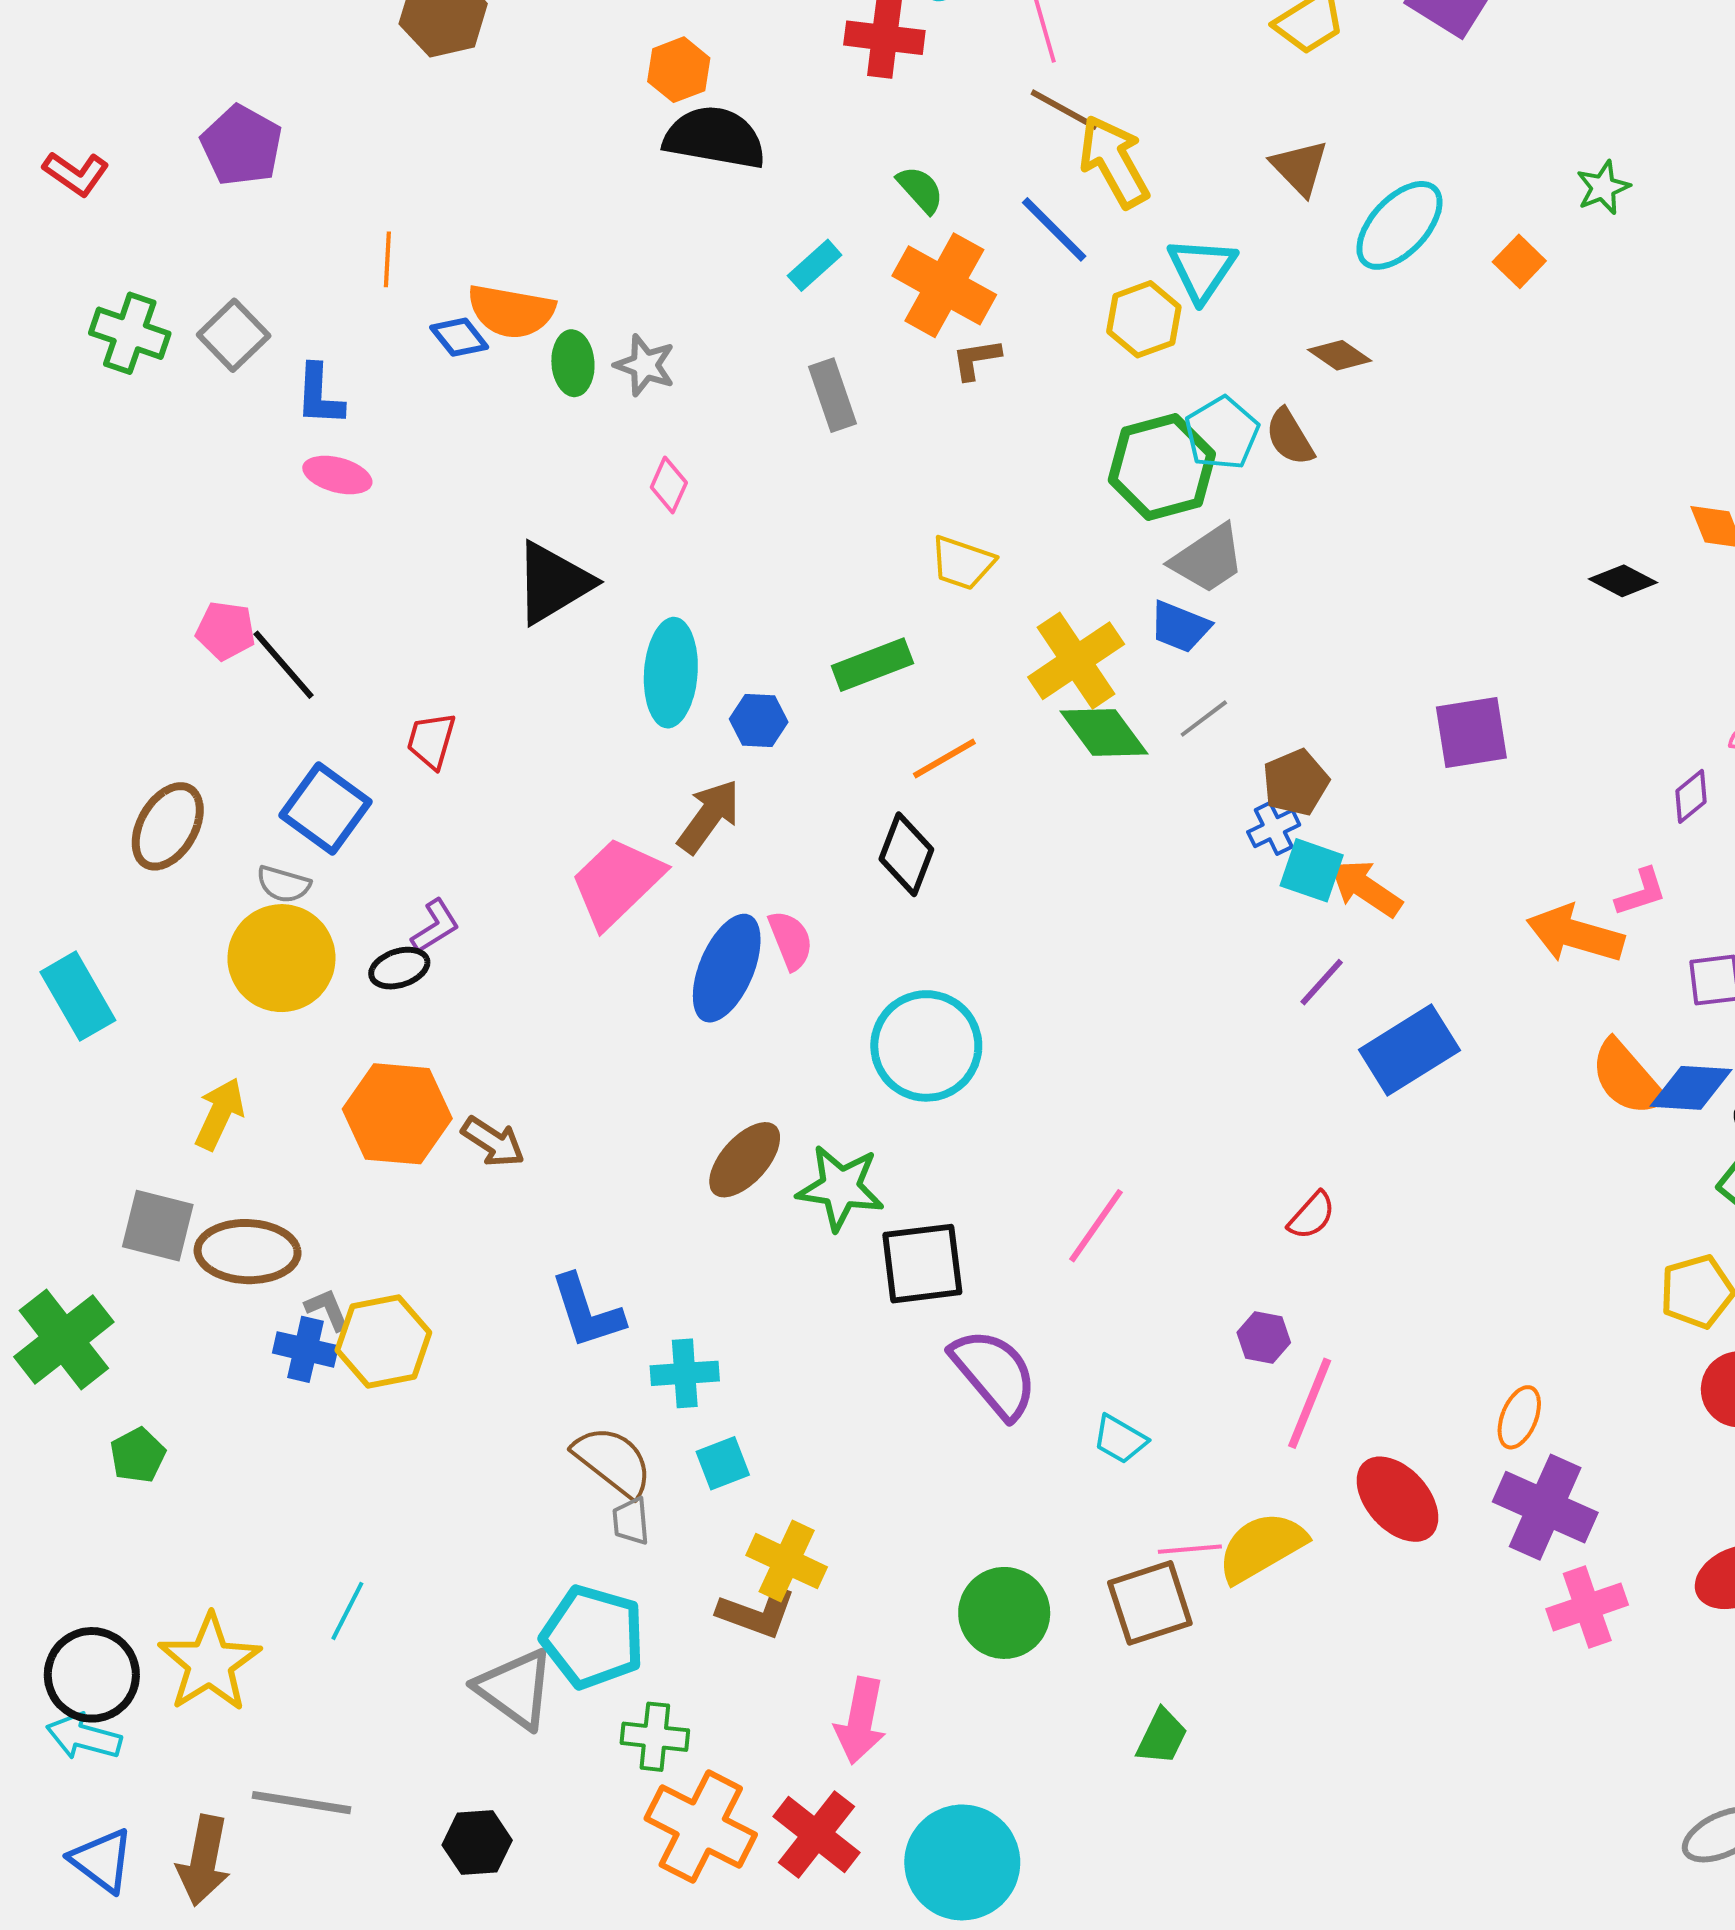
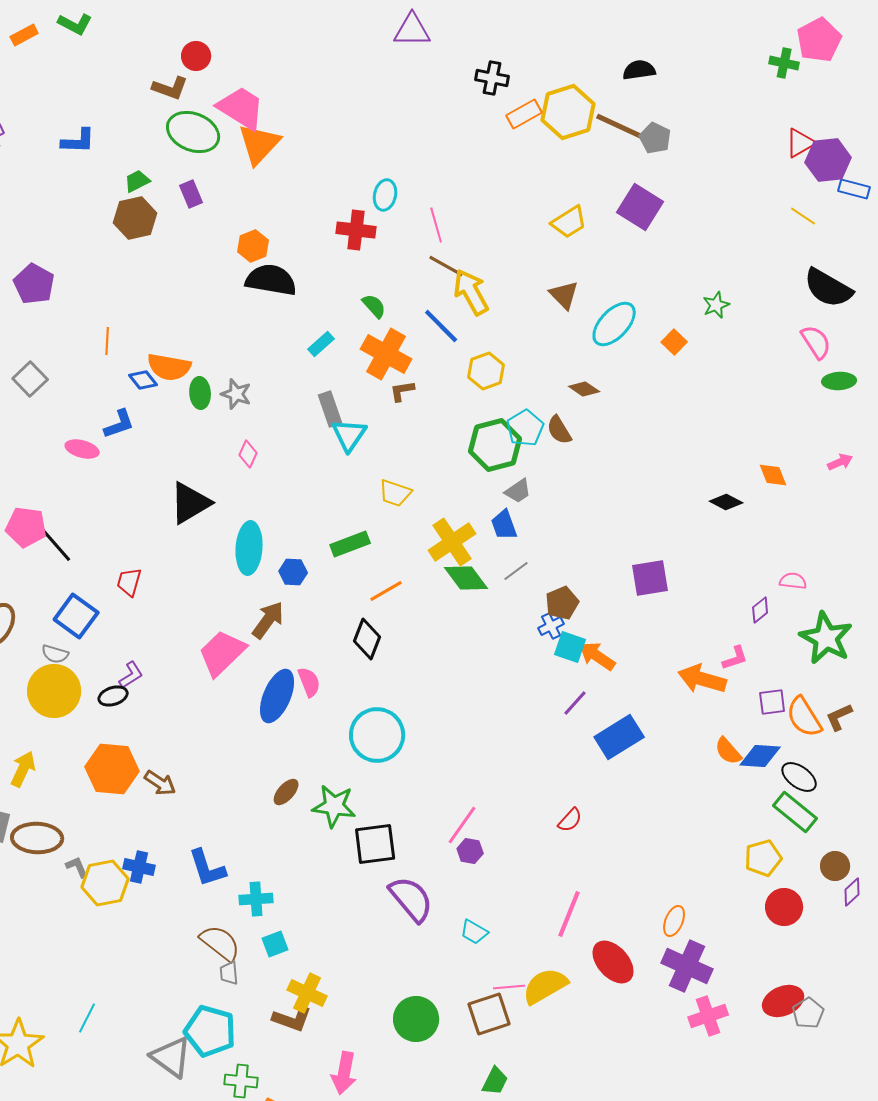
cyan triangle: (1202, 269) -> (349, 435), moved
blue L-shape: (319, 395) -> (119, 424), moved, turned -112
gray trapezoid: (1208, 559) -> (518, 491), size x0.7
blue trapezoid: (1180, 627) -> (504, 525), turned 48
pink pentagon: (226, 631) -> (26, 527), size x1.4
orange semicircle: (1627, 1078) -> (728, 751), size x0.7
brown ellipse: (745, 1160) -> (286, 792), size x0.7
purple hexagon: (1264, 1337) -> (470, 851), moved
blue cross: (305, 1349) -> (139, 867), moved

